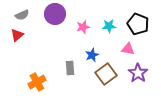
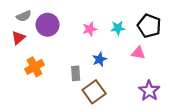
purple circle: (55, 14) -> (48, 25), moved
purple star: (138, 73) -> (149, 91), moved
brown square: (106, 74) -> (94, 92), moved
orange cross: (37, 82) -> (35, 67), moved

